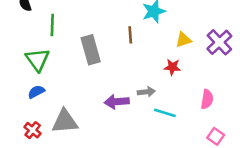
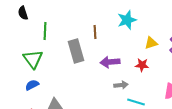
brown line: (130, 35) -> (95, 32), moved
purple arrow: (117, 102) -> (110, 62), moved

